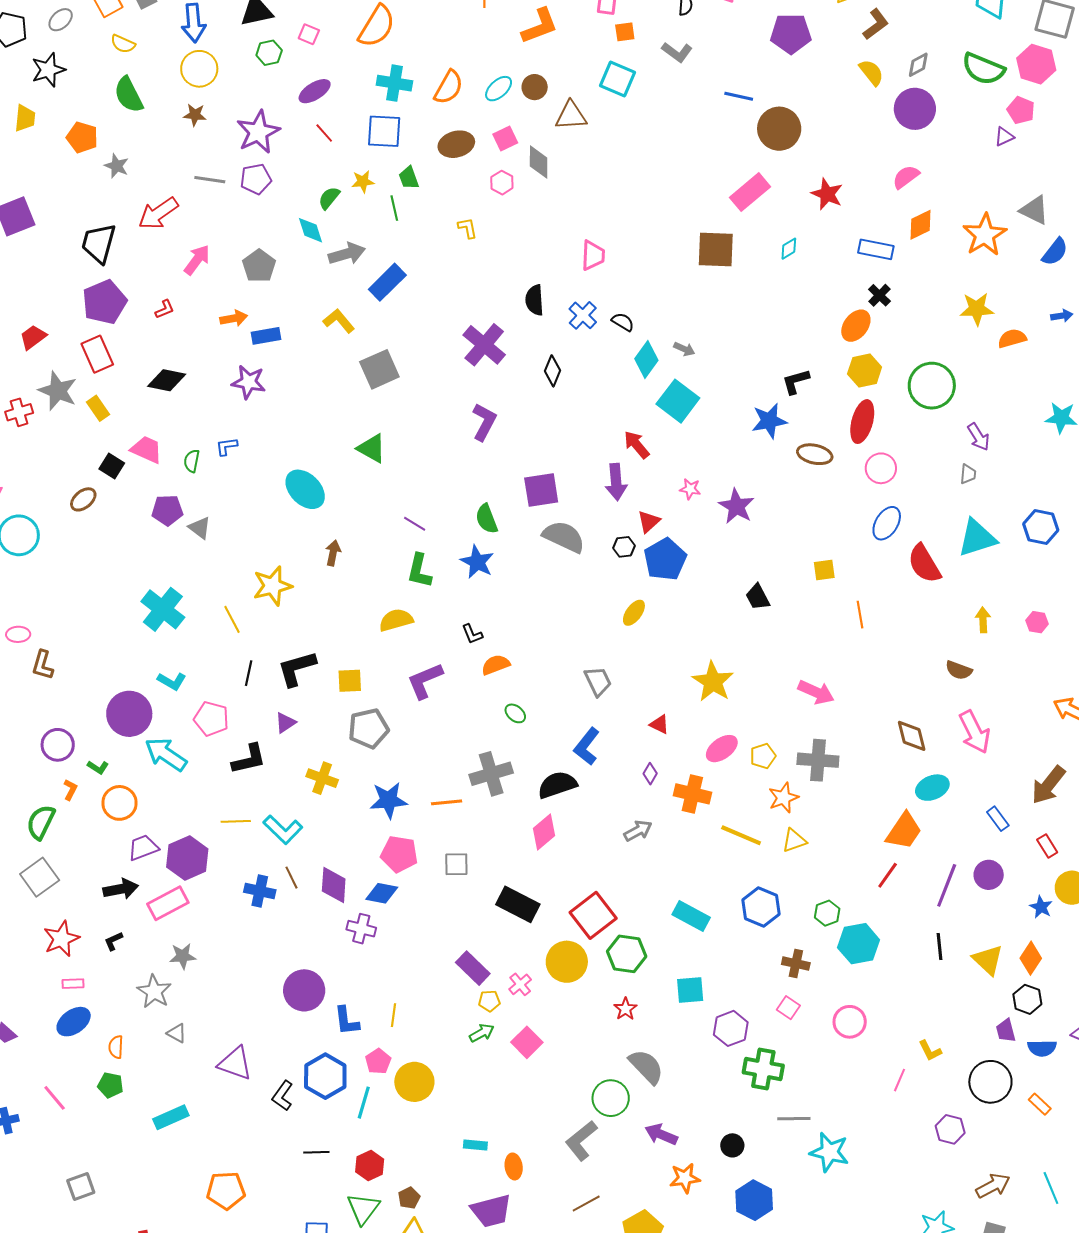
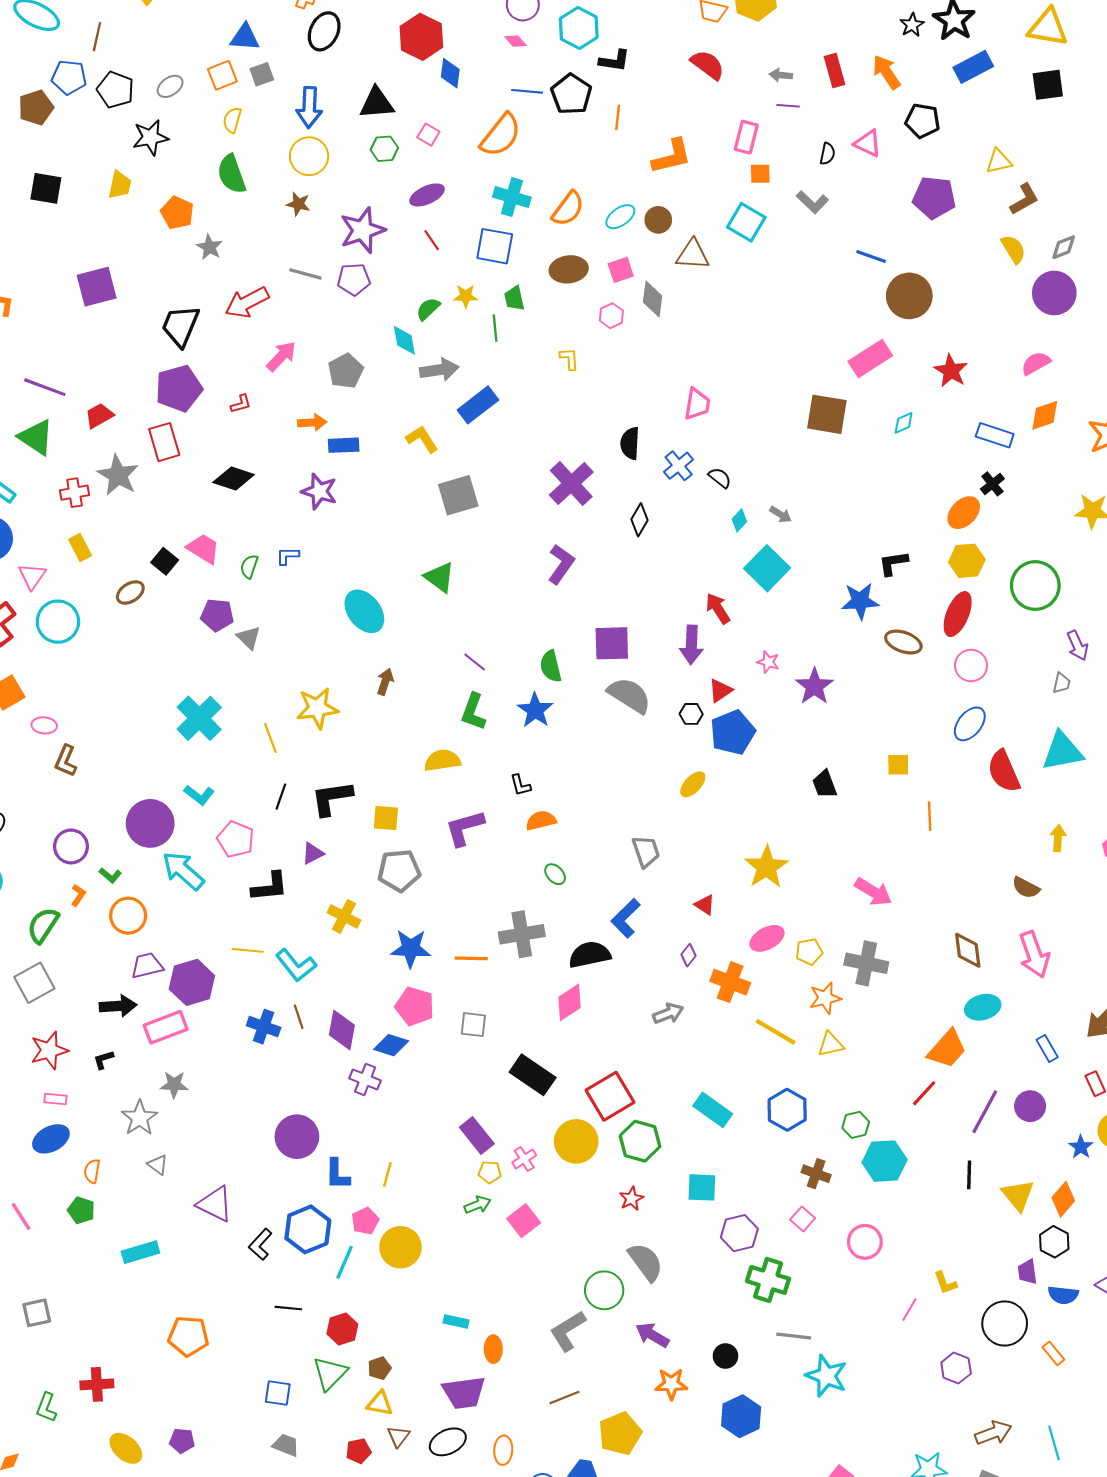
yellow semicircle: (123, 44) -> (232, 120), turned 75
cyan diamond: (646, 360) -> (739, 520), size x0.6
yellow rectangle: (98, 408) -> (80, 548), moved

